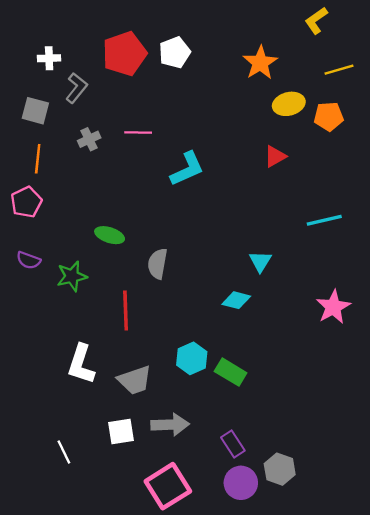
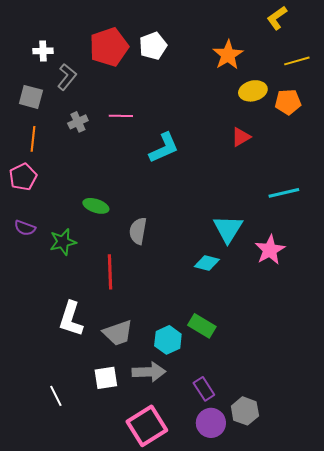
cyan triangle: (260, 261) -> (228, 229), size x1.5
pink star: (333, 307) -> (270, 250), moved
cyan hexagon: (192, 358) -> (168, 340), moved

